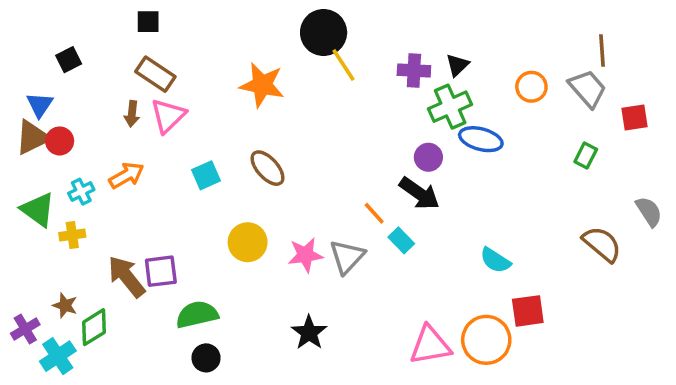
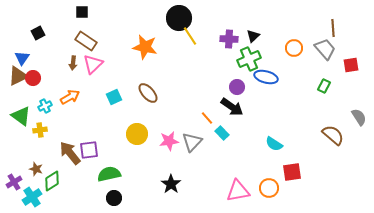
orange circle: (486, 340) -> (269, 188), size x0.7

